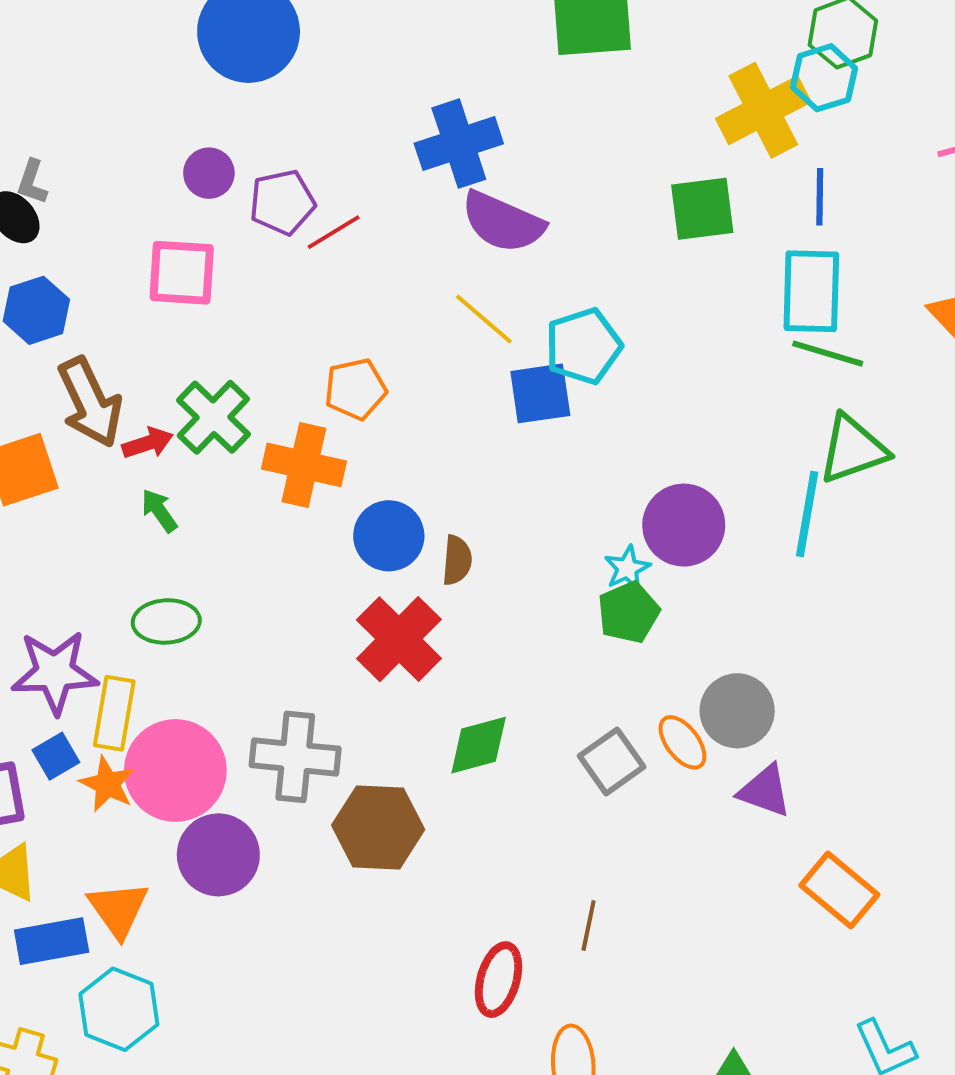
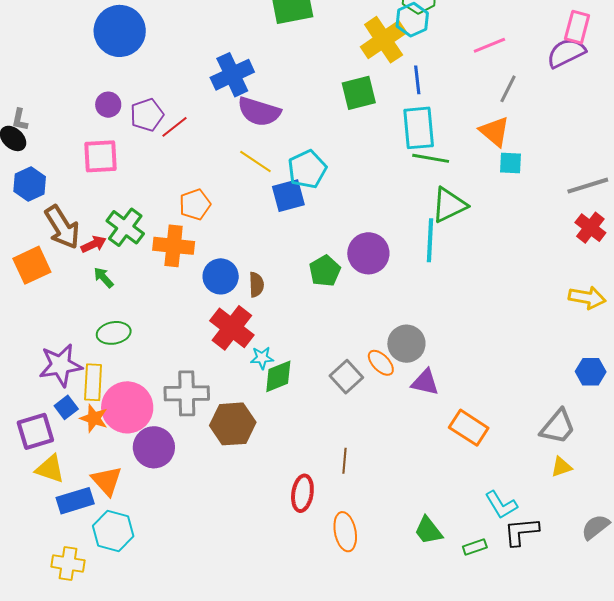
cyan star: (627, 568) -> (262, 358), moved, turned 30
green pentagon: (628, 612) -> (325, 271), moved

